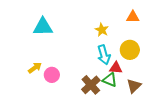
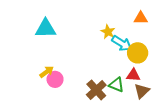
cyan arrow: (104, 55) -> (122, 43), moved, turned -42
yellow arrow: (35, 68) -> (47, 72), moved
red triangle: (116, 68) -> (133, 75), moved

